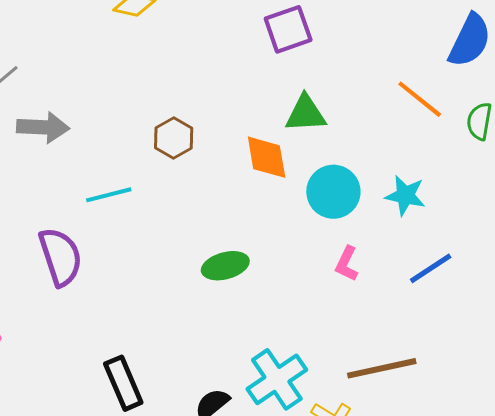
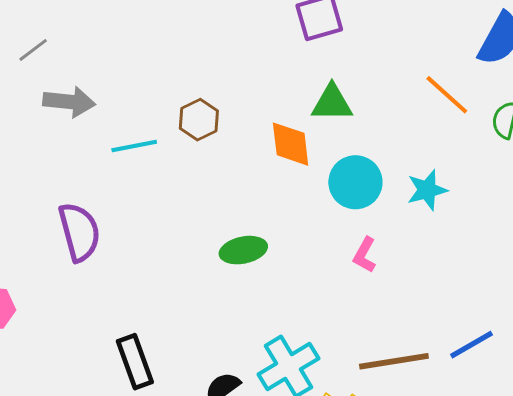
cyan line: (109, 195) -> (134, 146), moved
cyan star: (405, 195) -> (427, 190), turned -30
blue line: (431, 268) -> (472, 345), moved

